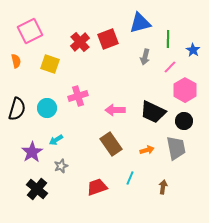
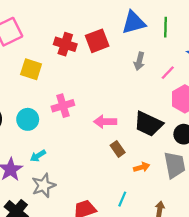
green line: (168, 39) -> (165, 27), moved
red cross: (80, 42) -> (65, 44), turned -30
brown rectangle: (111, 144) -> (118, 149), moved, size x0.6
gray star: (61, 166) -> (44, 185), size x1.5

